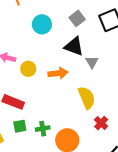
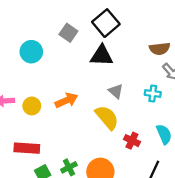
black triangle: (74, 46) -> (102, 56), moved
gray triangle: (92, 62) -> (116, 91), moved

